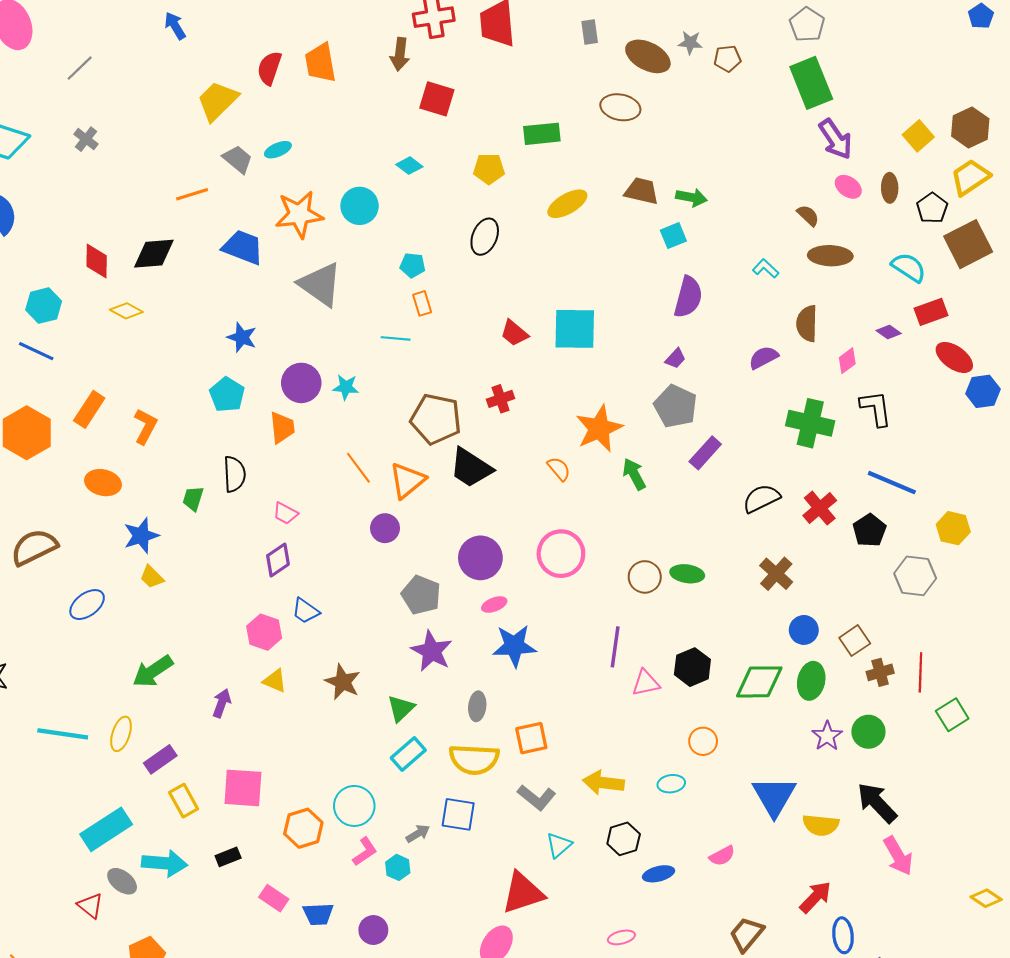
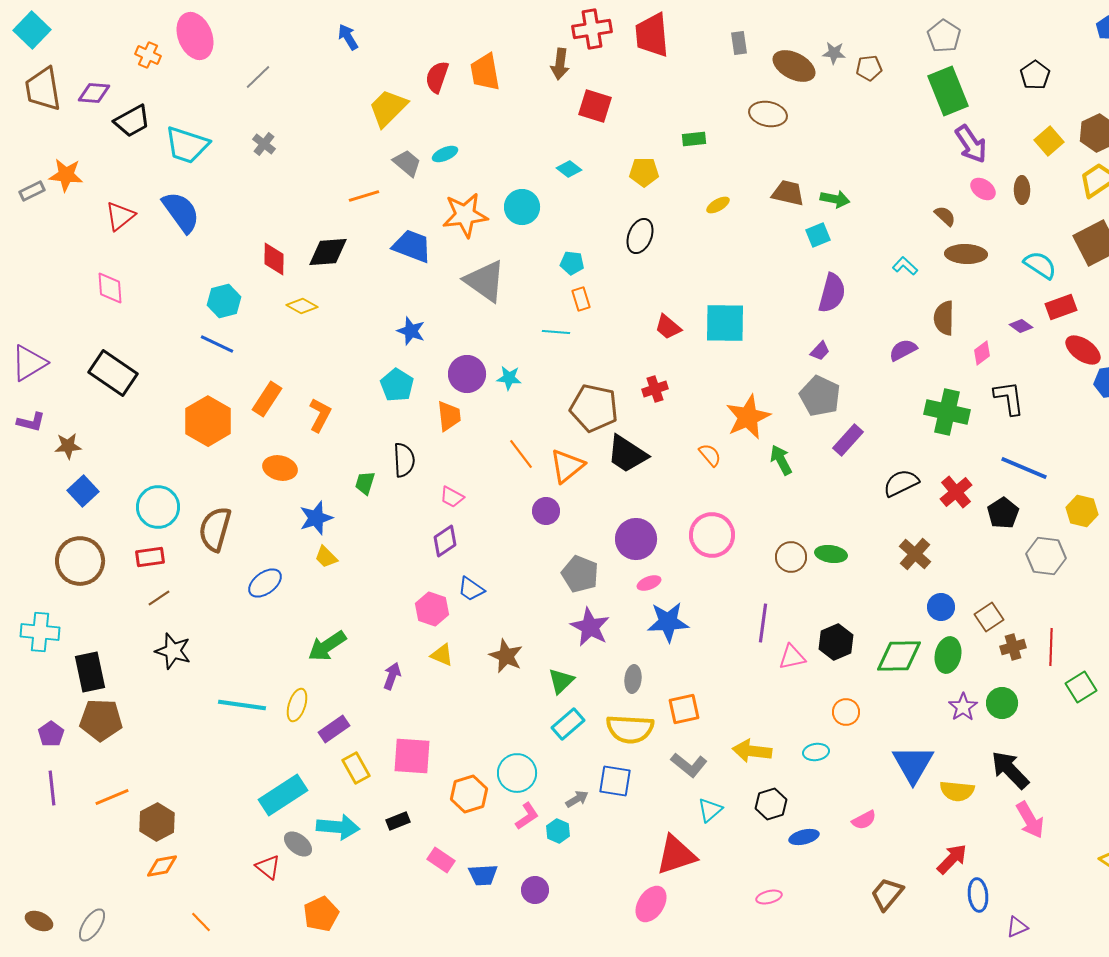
green rectangle: (542, 134) -> (694, 139), size x0.7
yellow ellipse: (567, 204) -> (718, 205), size x0.6
black pentagon: (932, 208) -> (1035, 75), moved
brown semicircle: (34, 547) -> (215, 529), turned -48

